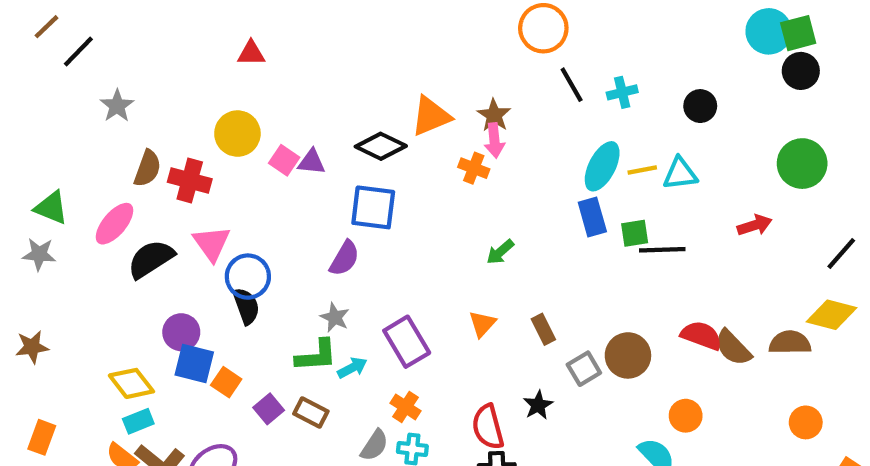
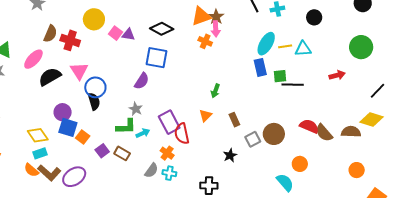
orange triangle: (431, 116) -> (201, 16), moved
green arrow: (500, 252) -> (215, 91), moved, turned -32
red semicircle: (488, 427) -> (182, 134), moved

